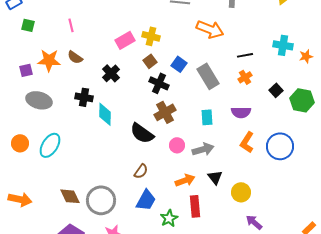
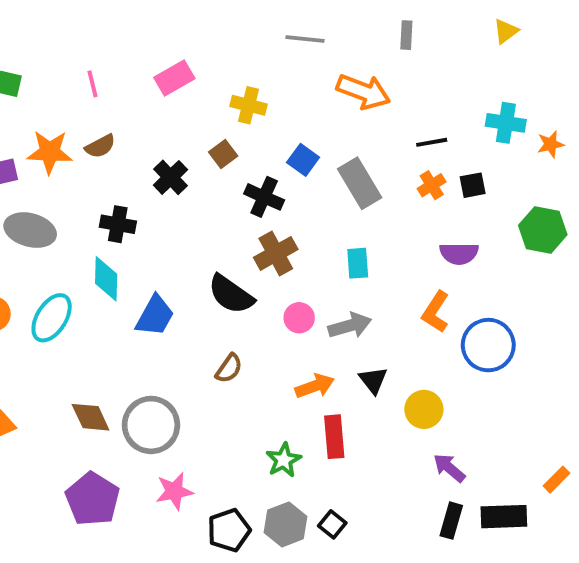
pink rectangle: (125, 40) -> (174, 78), moved
brown semicircle: (75, 57) -> (100, 146), turned -63
brown square: (150, 61) -> (223, 154), moved
black square: (276, 90) -> (473, 185), moved, turned 32
purple semicircle: (241, 112) -> (459, 253), moved
cyan diamond: (105, 114) -> (106, 279), moved
blue circle: (280, 146) -> (488, 345), moved
blue trapezoid: (146, 200) -> (155, 316), moved

